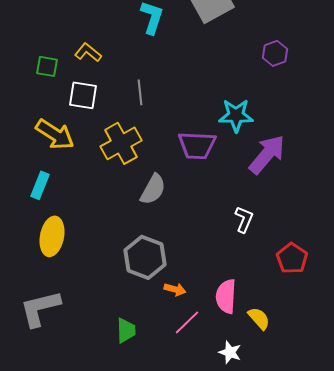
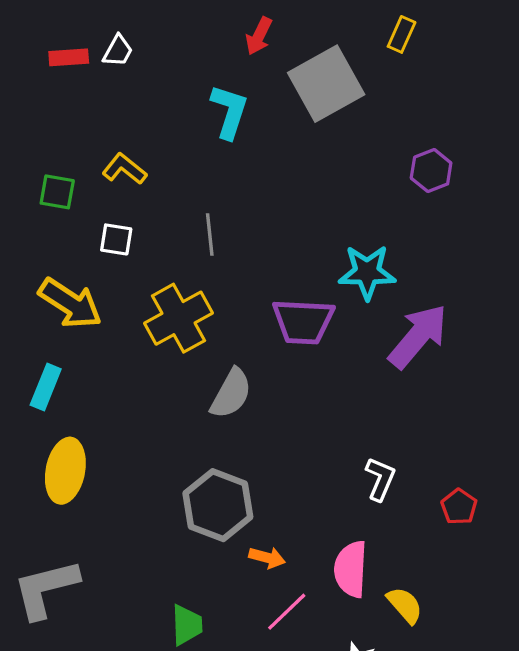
white square: (83, 95) -> (116, 239), size x0.7
white L-shape: (244, 219) -> (380, 479), moved
red pentagon: (292, 258) -> (459, 507), size x0.7

